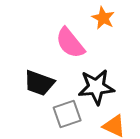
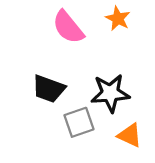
pink semicircle: (70, 43) -> (68, 27), moved

